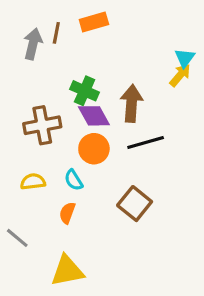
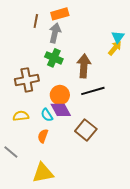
gray arrow: (33, 44) -> (55, 33), moved
purple diamond: (94, 116) -> (61, 110), moved

